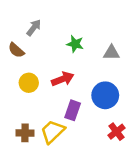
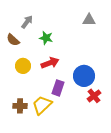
green star: (75, 44) -> (46, 38), moved
gray triangle: (112, 53) -> (89, 20), moved
red cross: (117, 132) -> (94, 96), moved

